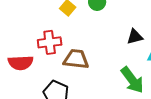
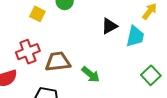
green arrow: (132, 80) -> (91, 74), moved, size x0.7

